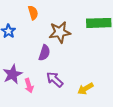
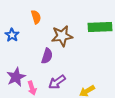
purple arrow: (55, 79) -> (57, 82), turned -78

